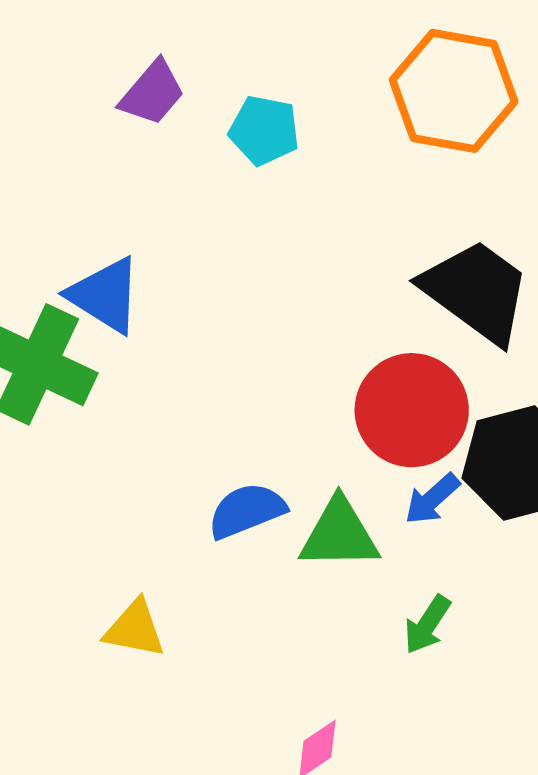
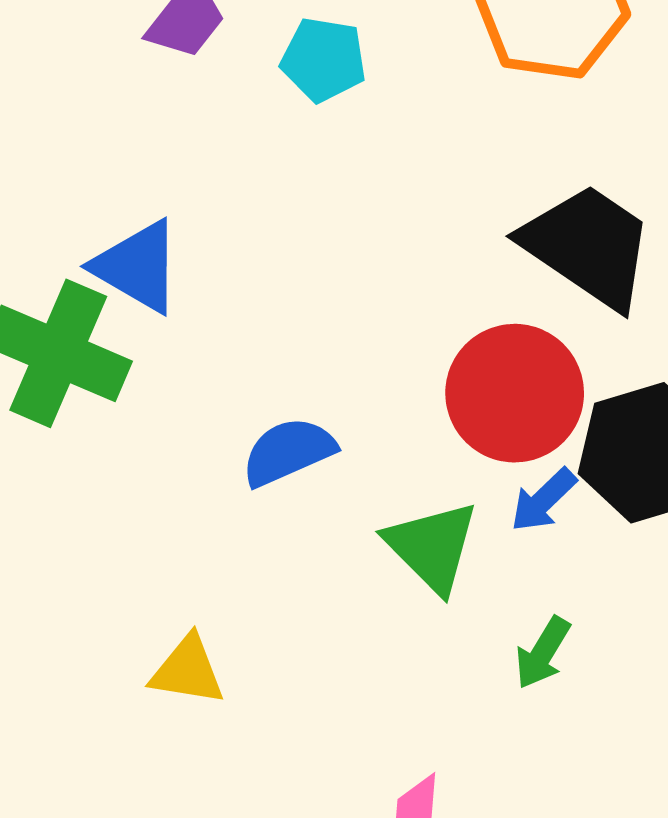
blue semicircle: (247, 511) -> (288, 452), moved
green triangle: (339, 534) -> (432, 547), turned 48

